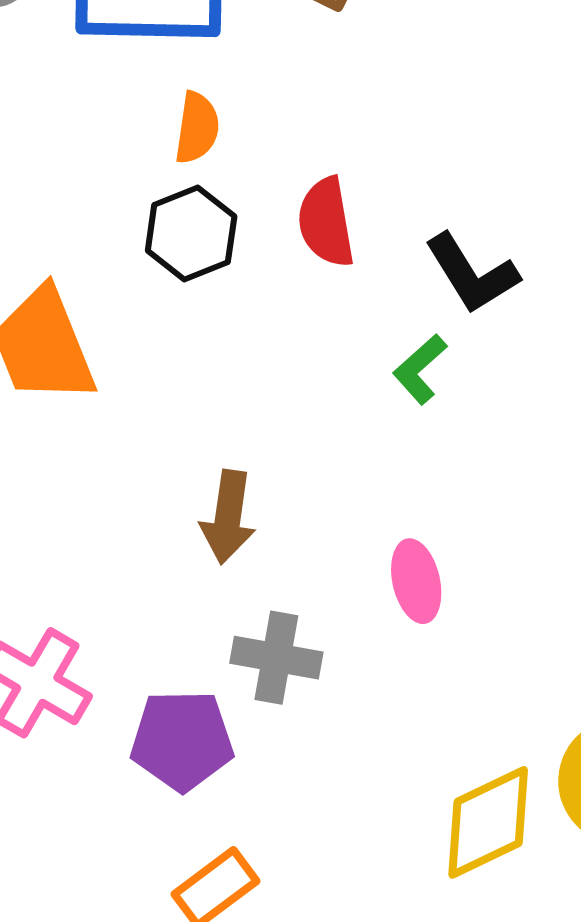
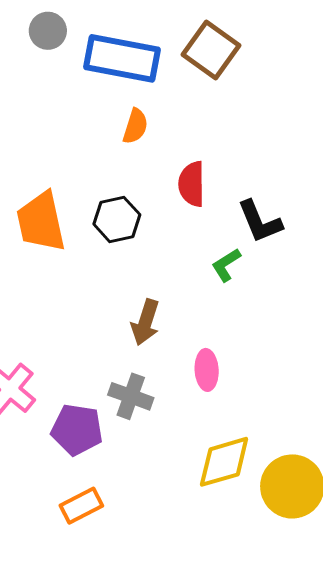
black hexagon: (191, 233) -> (117, 219), moved
brown arrow: (228, 517) -> (145, 322), moved
yellow diamond: (488, 822) -> (224, 462), moved

